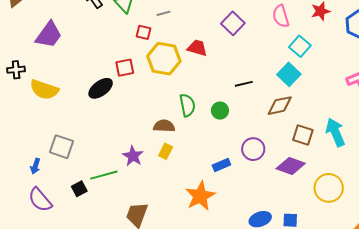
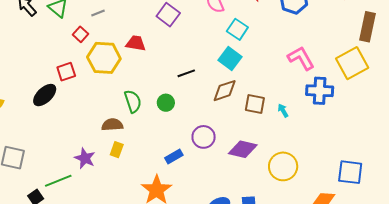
red square: (143, 32) -> (81, 34), turned 35
cyan arrow: (335, 132) -> (283, 110), size x0.5
brown square: (303, 135) -> (255, 104), moved

